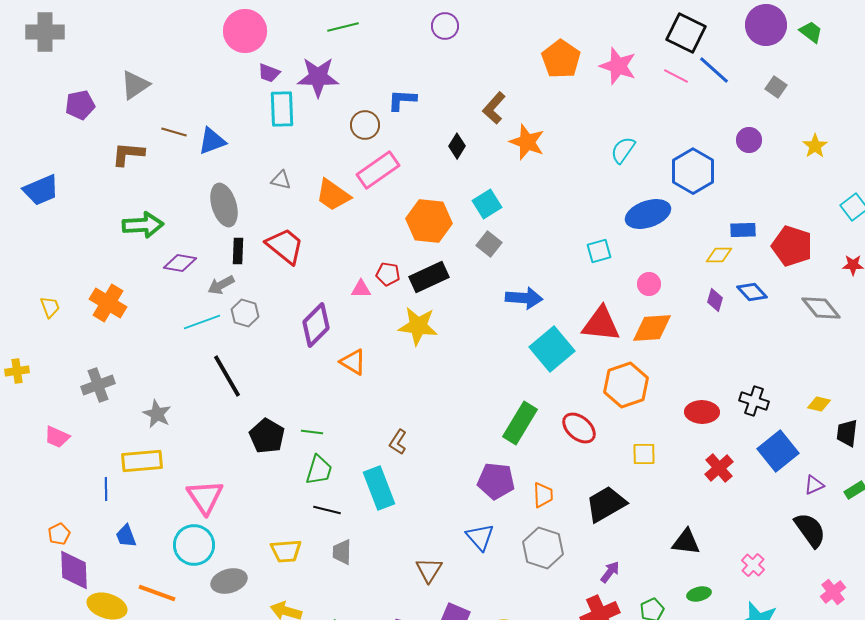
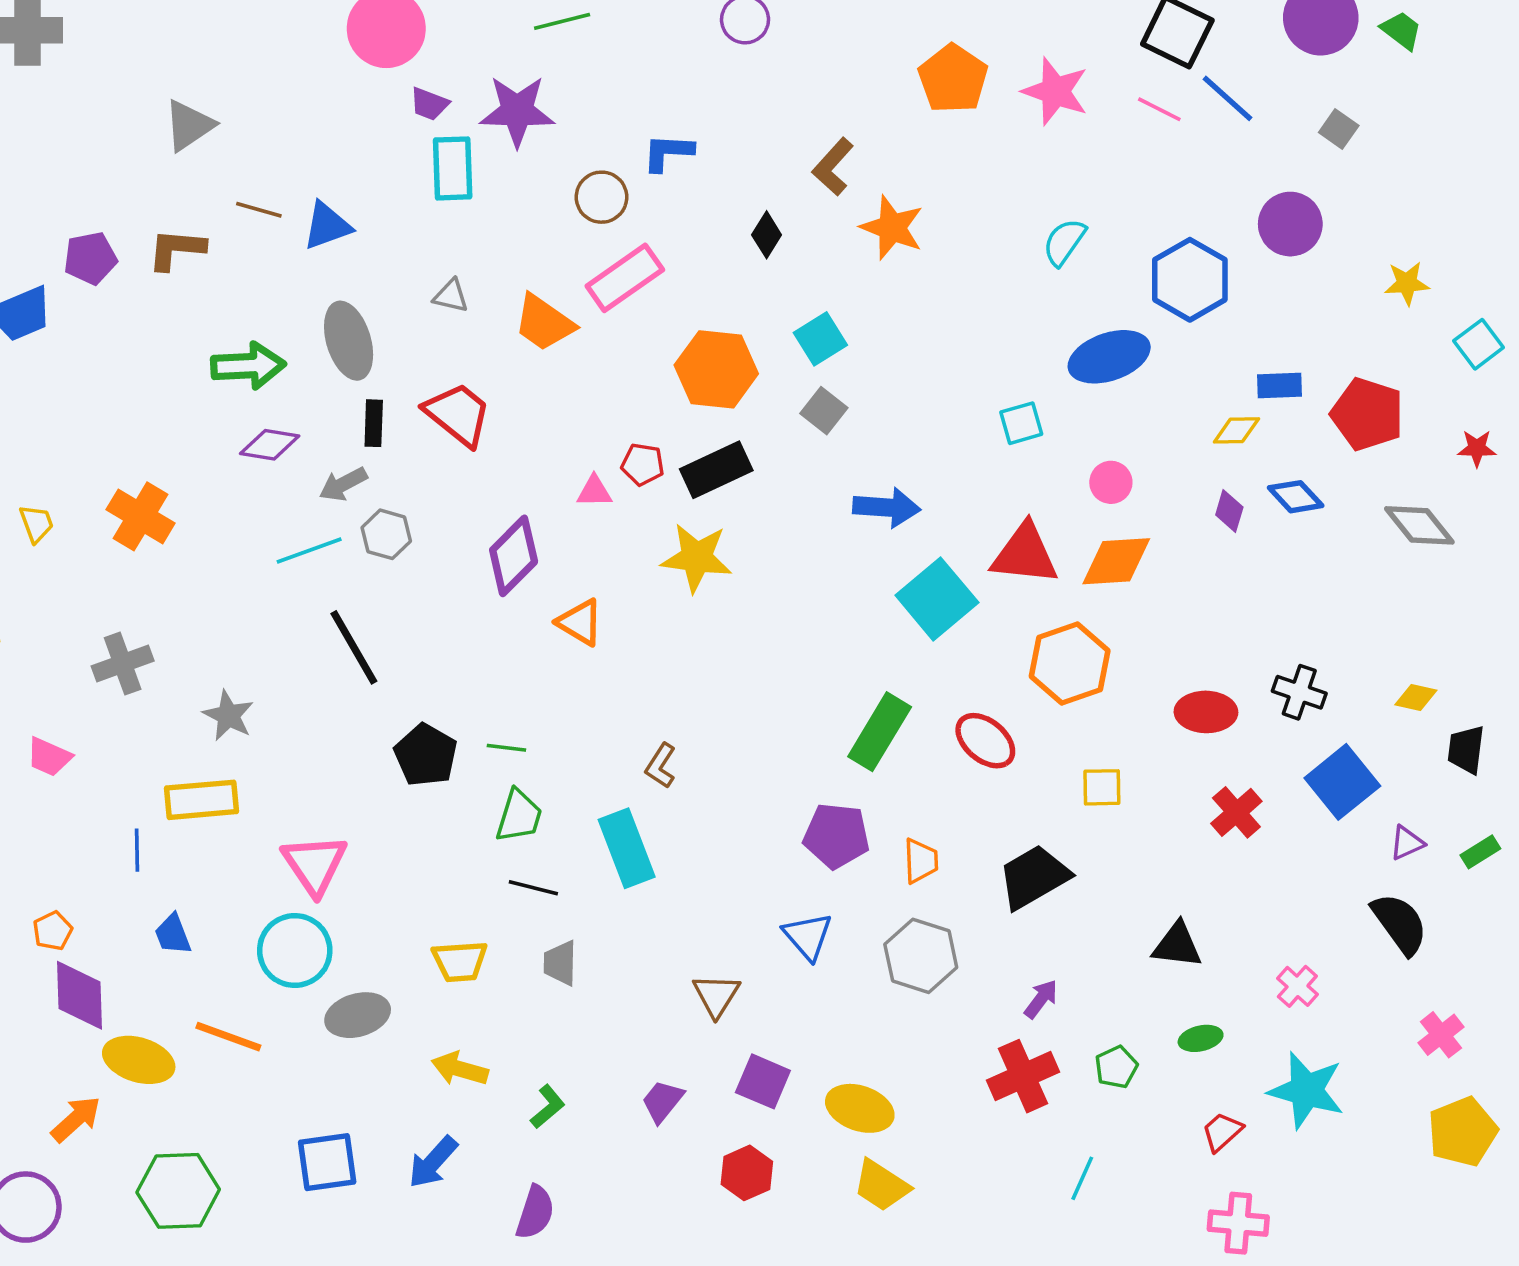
purple pentagon: (80, 105) -> (90, 258), moved
purple circle: (749, 140) -> (1290, 224), size x1.4
yellow star: (815, 146) -> (1407, 283), moved, turned 30
green arrow: (143, 225) -> (248, 366), moved

